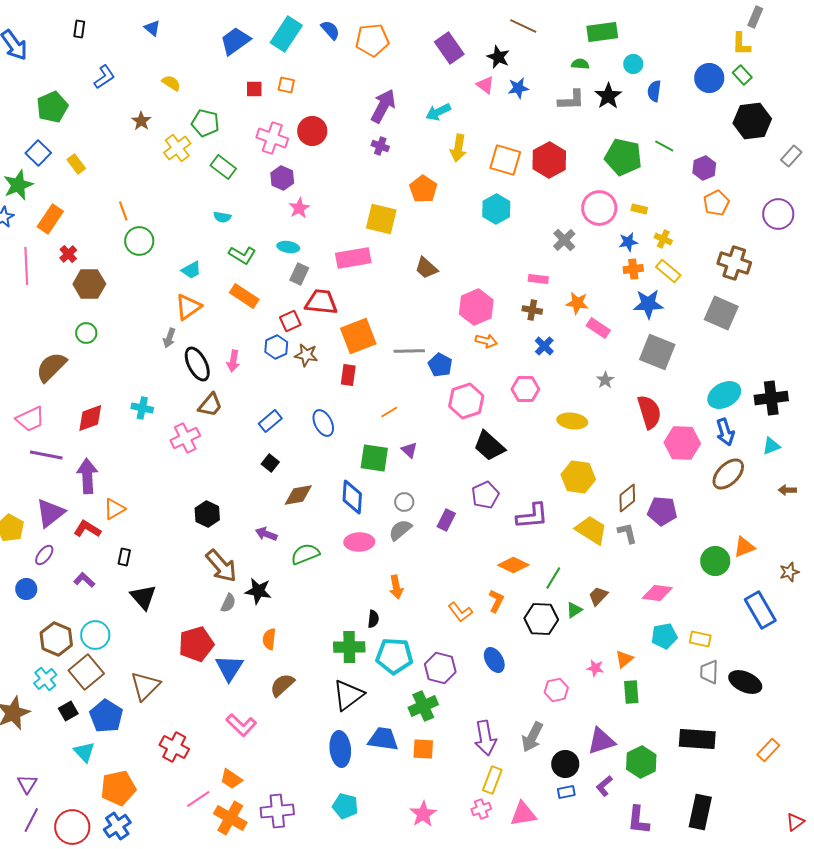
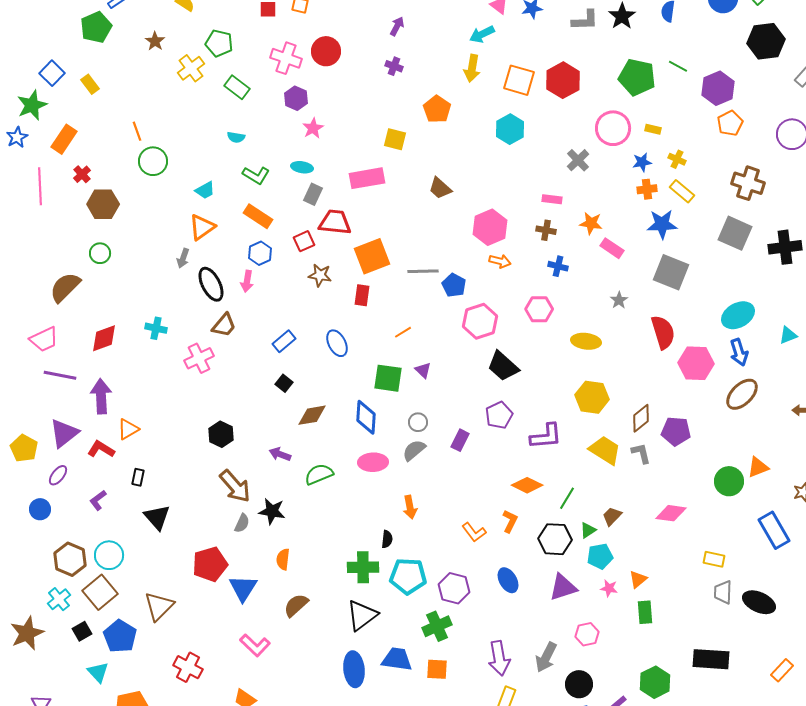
purple arrow: (383, 106) -> (397, 26), size x0.6
green pentagon: (52, 107) -> (96, 27), moved
cyan arrow: (438, 112) -> (482, 34), moved
purple hexagon: (704, 168) -> (718, 88), size x1.4
yellow square: (381, 219) -> (395, 139), size x0.7
blue cross: (544, 346) -> (558, 266), turned -30
blue hexagon: (276, 347) -> (260, 253), moved
black cross: (771, 398) -> (785, 247), moved
cyan triangle: (771, 446) -> (788, 335), moved
purple L-shape: (84, 580) -> (98, 500), turned -80
cyan pentagon: (664, 636) -> (600, 556), moved
pink hexagon: (556, 690) -> (587, 634), moved
purple triangle: (601, 741) -> (563, 587), moved

